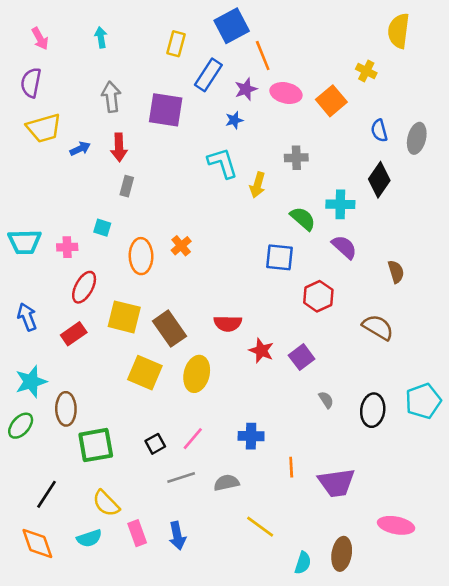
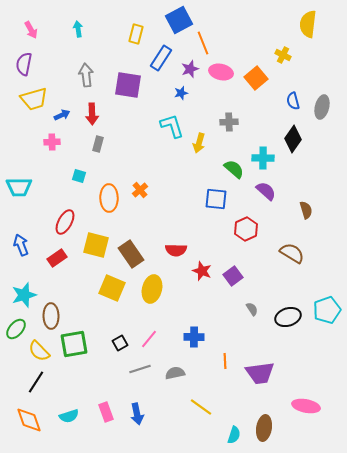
pink cross: (67, 247) -> (52, 142), moved
black ellipse: (373, 410) -> (288, 317), turned 65
yellow semicircle: (106, 503) -> (39, 351), moved

